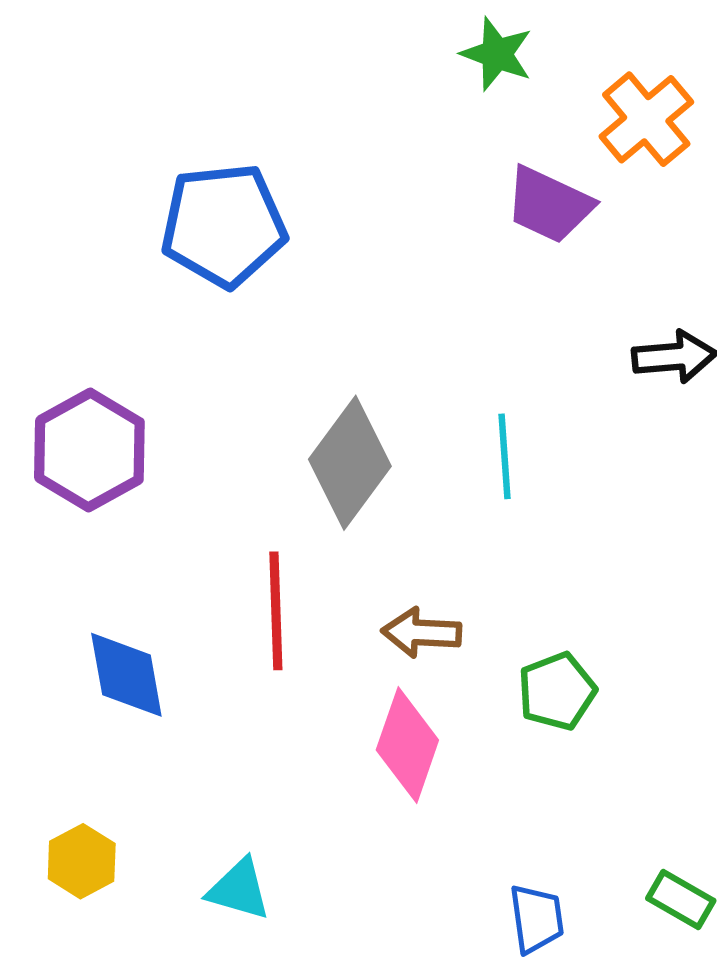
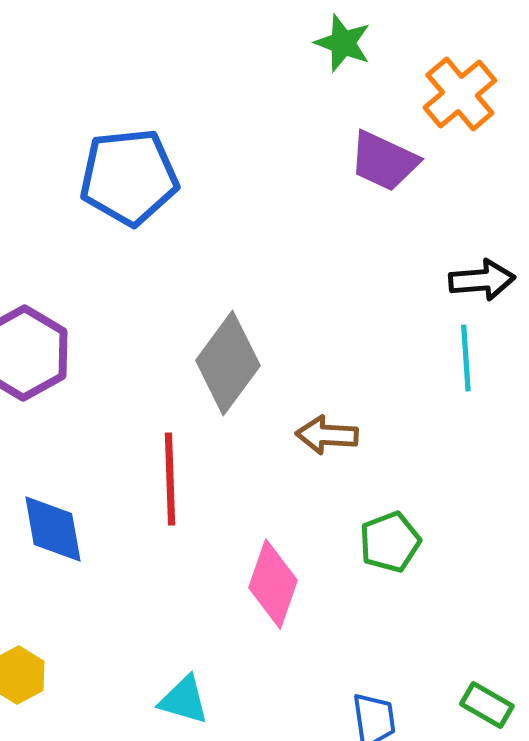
cyan line: (504, 456) -> (466, 358), moved
brown arrow: (421, 633) -> (327, 435), moved
cyan triangle: (239, 889) -> (184, 700), moved

